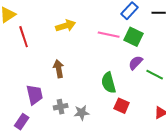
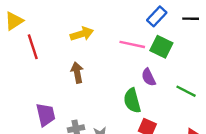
purple semicircle: (136, 63) -> (149, 77), moved, turned -70
brown arrow: (59, 69) -> (77, 73), moved

